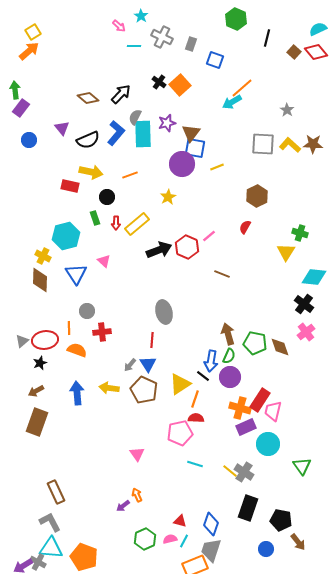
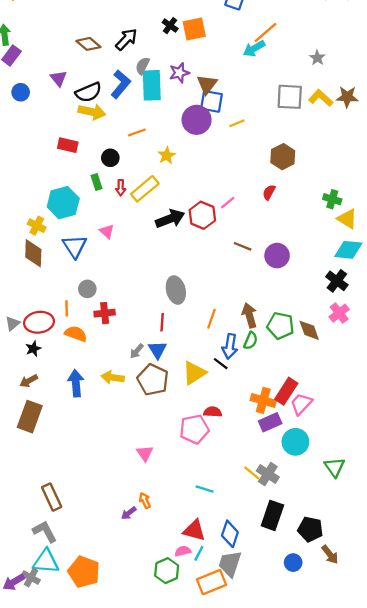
orange square: (180, 85) -> (194, 29), turned 30
yellow arrow: (91, 172) -> (92, 112), moved
yellow star: (168, 197) -> (167, 156), moved
yellow triangle: (286, 252) -> (347, 219), moved, turned -30
purple circle: (230, 377) -> (277, 256), moved
orange line: (195, 399) -> (212, 319), moved
pink trapezoid: (273, 411) -> (301, 404), turned 30
cyan line: (195, 464) -> (205, 489), moved
red triangle: (180, 521) -> (194, 530), size x1.5
green hexagon: (145, 539) -> (167, 571), moved

